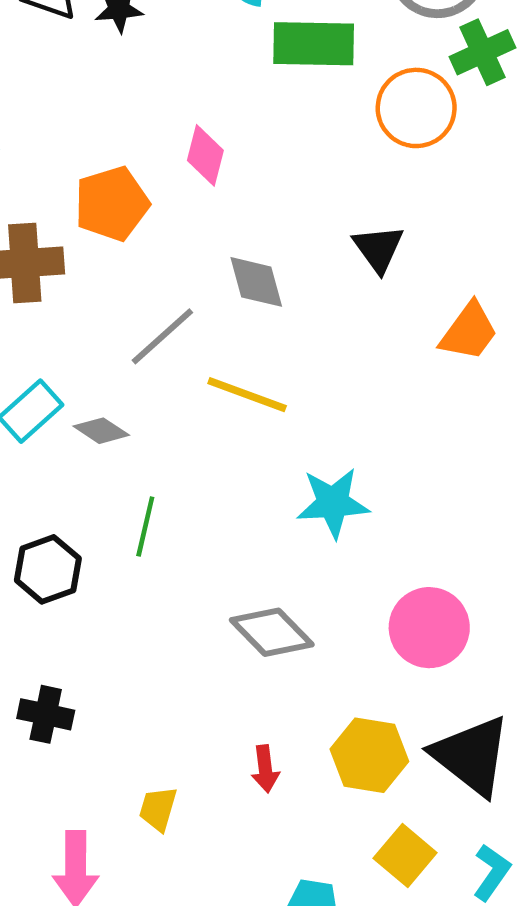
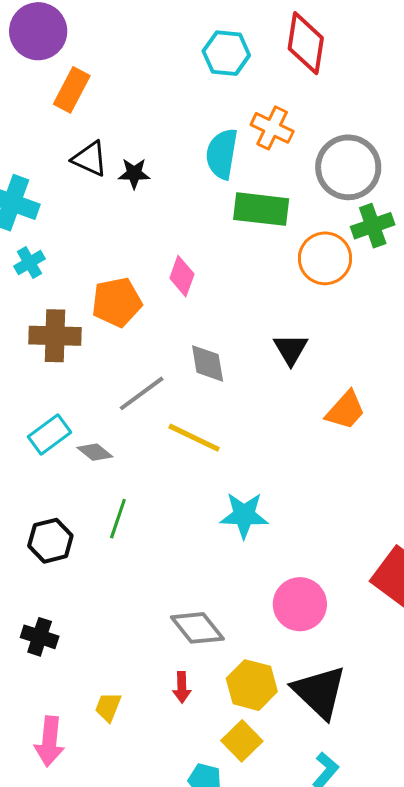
gray diamond: (272, 632) -> (197, 628), moved
yellow square: (405, 855) -> (242, 741), moved

